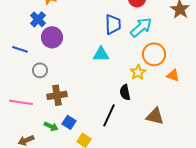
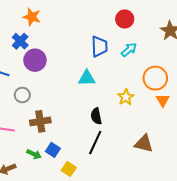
cyan arrow: (141, 27) -> (129, 50), size x0.7
orange circle: (154, 54) -> (155, 78), moved
orange triangle: (173, 75) -> (163, 100), turned 40
black semicircle: (125, 92) -> (96, 116), moved

